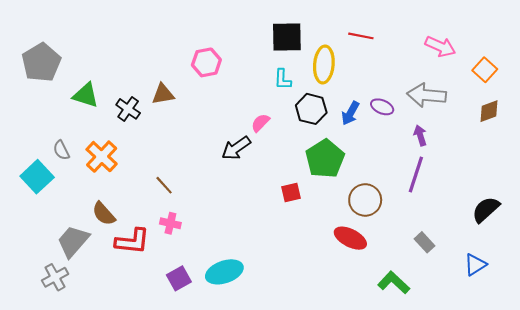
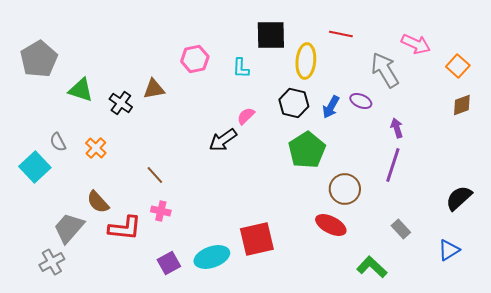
cyan L-shape: (283, 79) -> (241, 68), moved
gray arrow: (427, 95) -> (385, 70), moved, turned 54
orange cross: (102, 157) -> (96, 148), size x0.7
red square: (291, 193) -> (257, 239), moved, size x1.8

